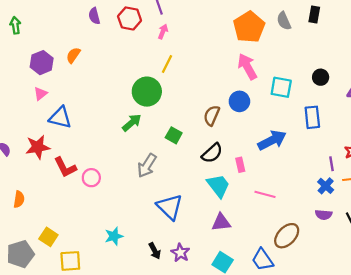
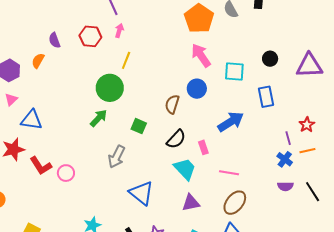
purple semicircle: (94, 16) -> (54, 40), moved
red hexagon: (130, 18) -> (90, 36), moved
brown ellipse: (287, 236) -> (235, 203), moved

